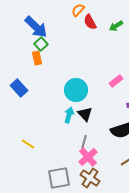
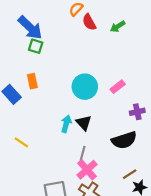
green square: (41, 44) -> (36, 46), turned -32
orange rectangle: (37, 58) -> (32, 81), moved
cyan circle: (76, 90) -> (85, 87), moved
yellow line: (28, 144) -> (21, 142), moved

